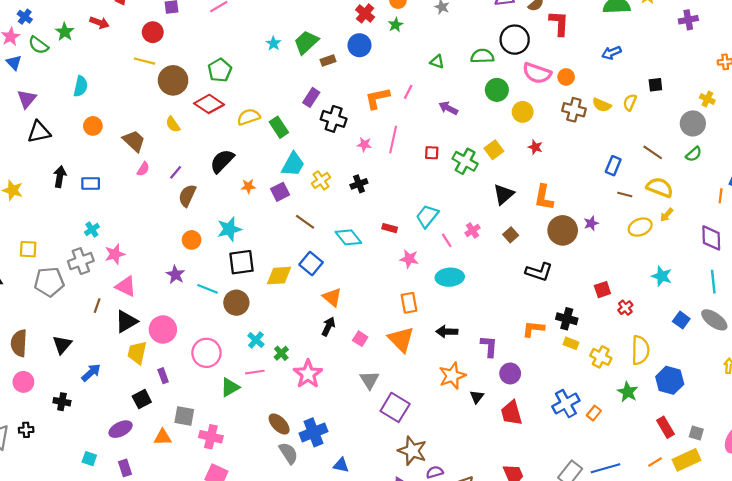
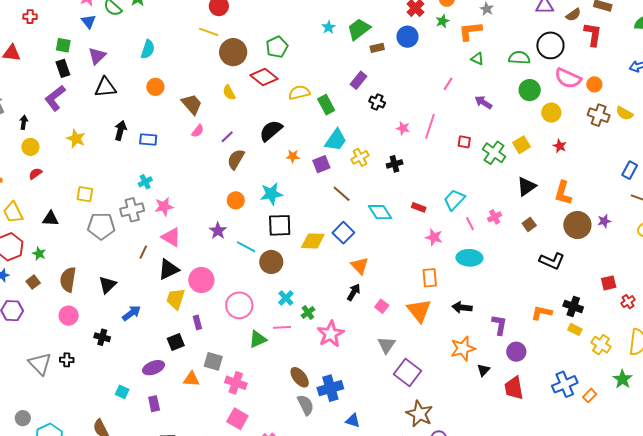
orange L-shape: (377, 98) -> (470, 31), moved
black cross: (334, 119) -> (377, 102), size x0.7

